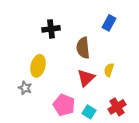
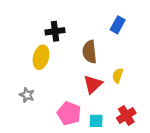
yellow ellipse: (38, 66) -> (41, 57), moved
cyan square: (89, 112) -> (96, 121), turned -32

